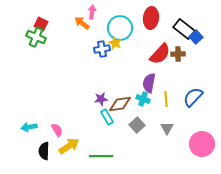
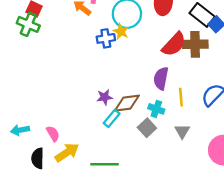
brown cross: (178, 54) -> (195, 44), size x1.5
cyan cross: (143, 99) -> (156, 109), moved
cyan rectangle: (107, 117) -> (112, 118), turned 70

